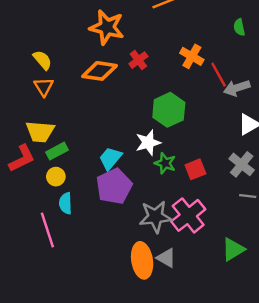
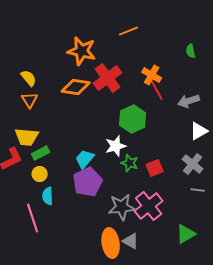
red cross: (138, 60) -> (108, 78), size x1.8
red line: (219, 75) -> (157, 90), moved

